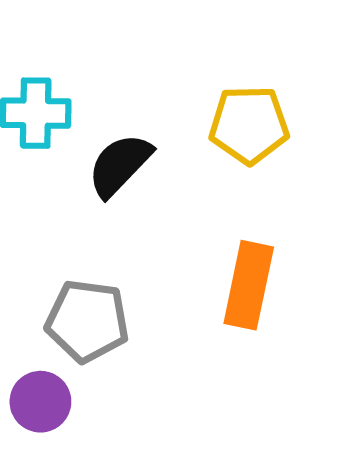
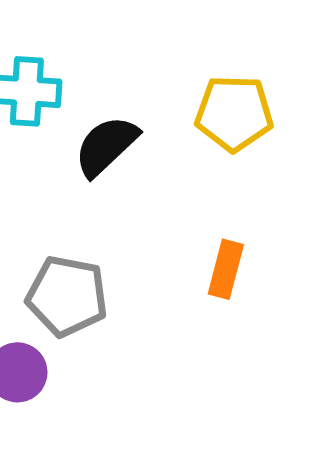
orange rectangle: (249, 285) -> (226, 269), size x0.7

